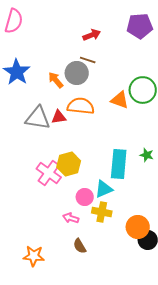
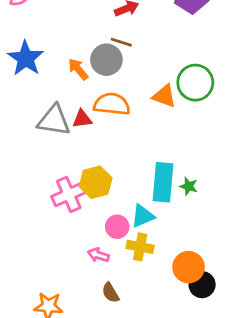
green star: (147, 155) -> (189, 186), moved
pink cross: (49, 173) -> (69, 194), turned 30

